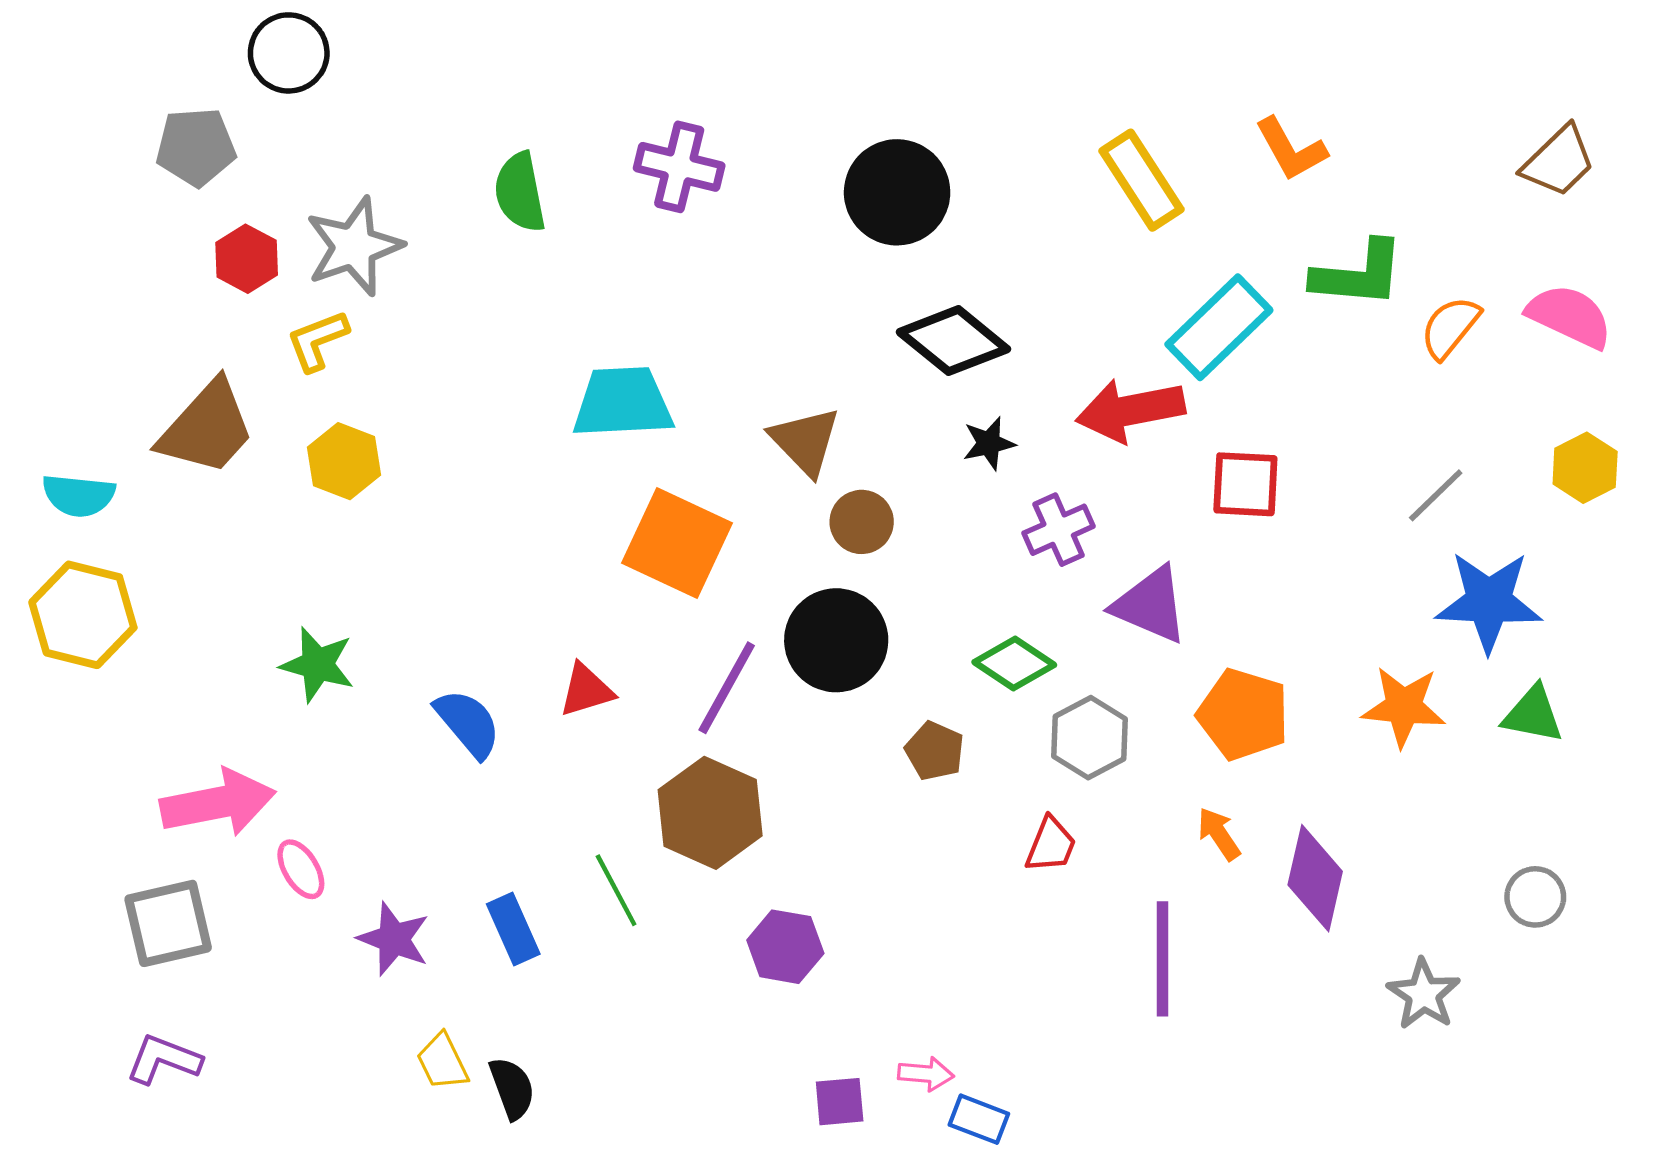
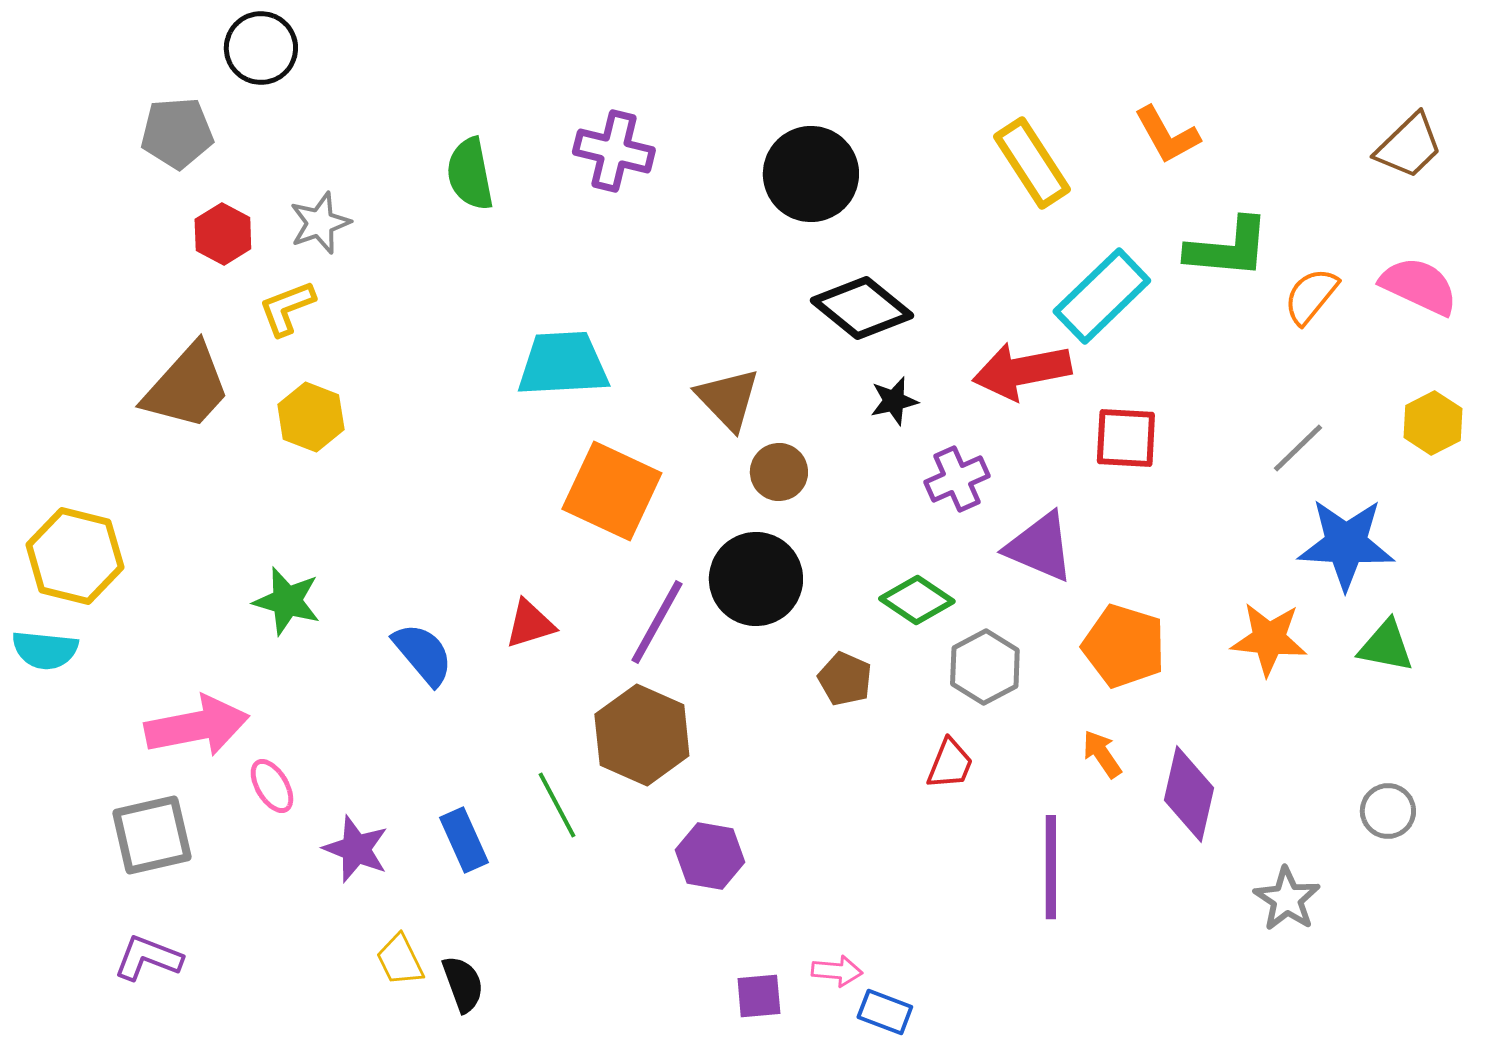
gray star: (354, 247) -> (320, 223), size x0.7
cyan semicircle: (79, 495) -> (45, 650), moved

